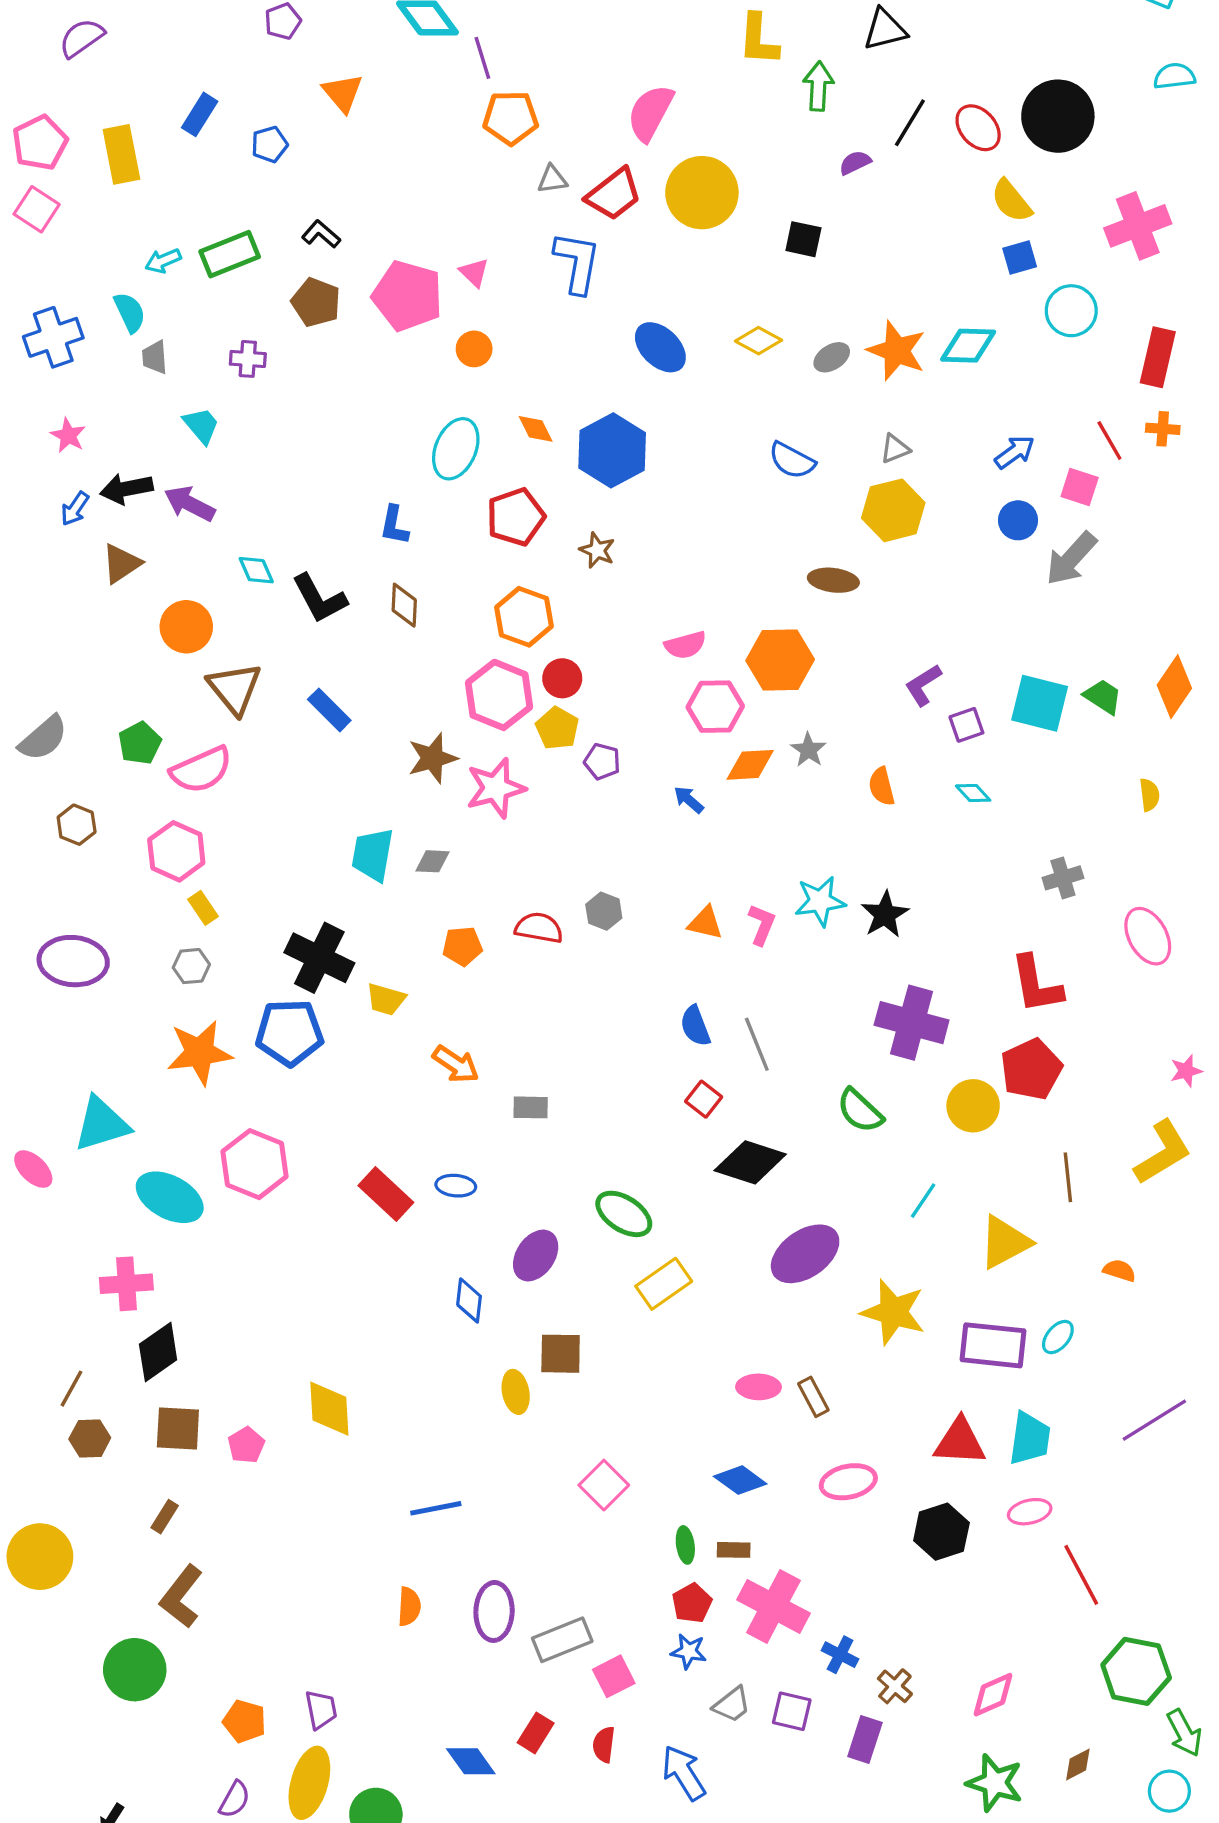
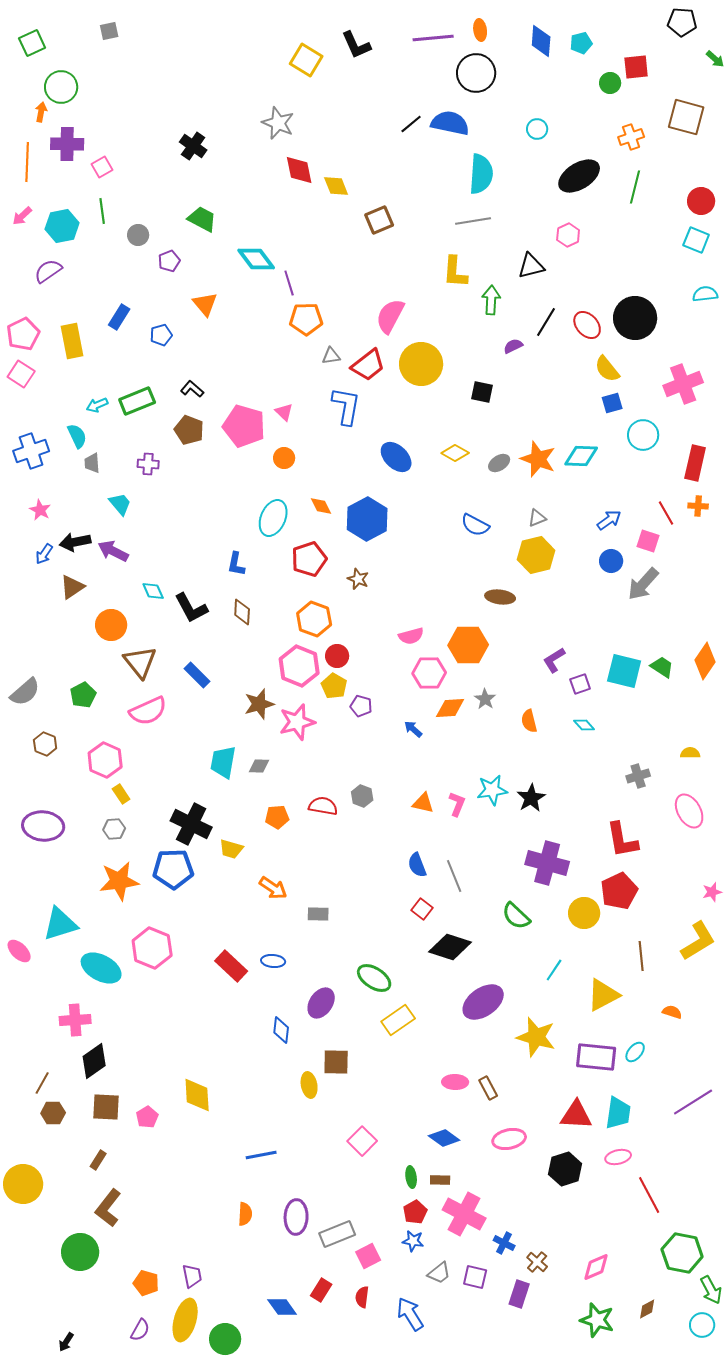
pink semicircle: (201, 770) -> (148, 711), moved
yellow semicircle: (1149, 795) -> (690, 753), moved, turned -84

